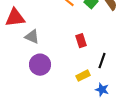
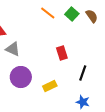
yellow rectangle: (83, 76) -> (50, 86), moved

